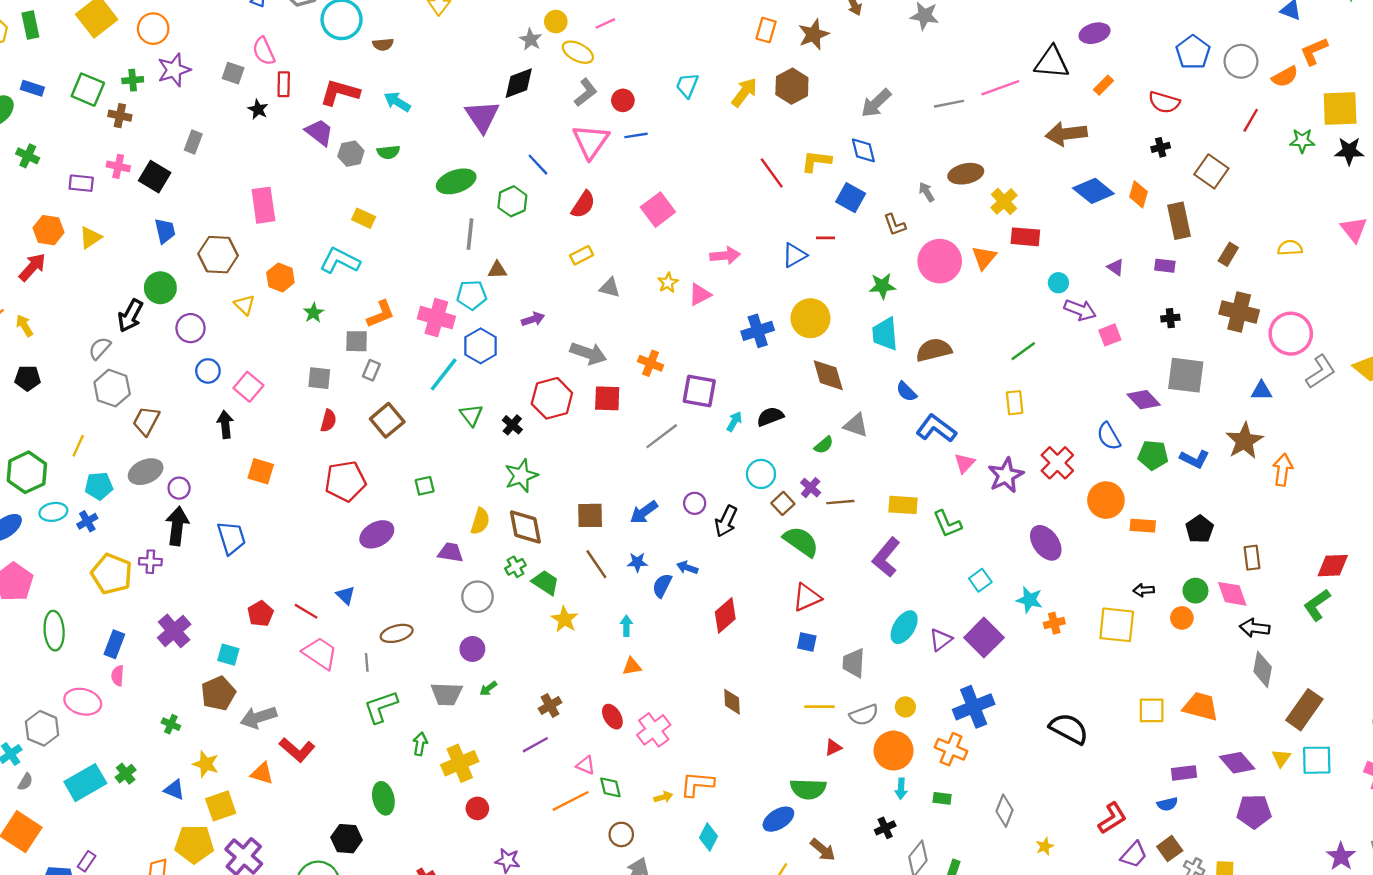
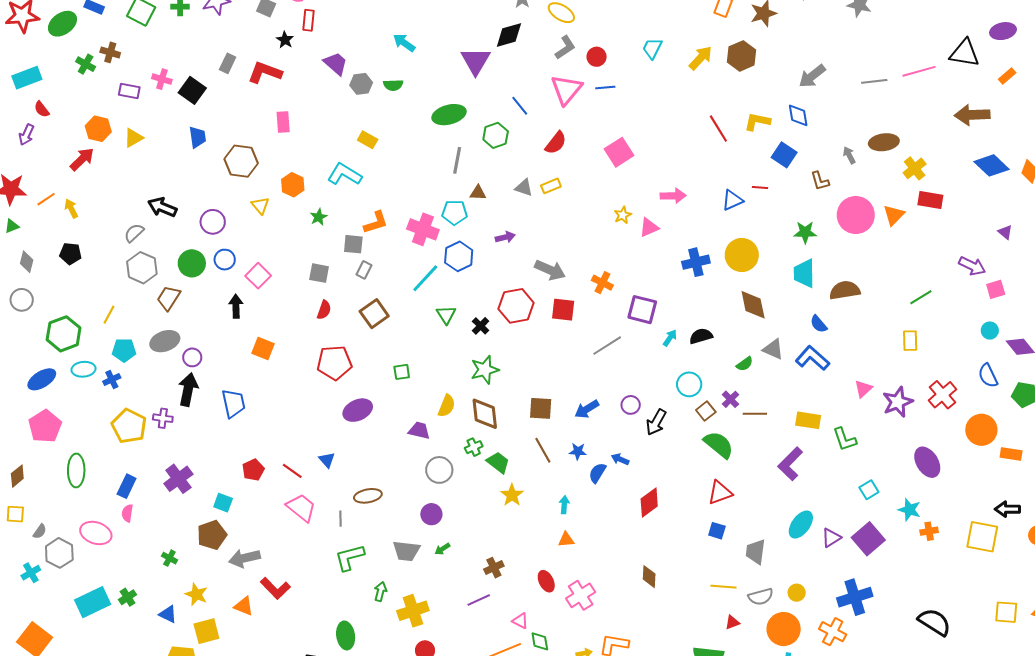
red L-shape: (340, 92) -> (265, 72), moved
brown cross: (120, 116) -> (110, 52), moved
pink rectangle: (263, 205) -> (283, 122), size x0.7
cyan circle: (1058, 283) -> (990, 331), moved
green circle: (160, 288) -> (192, 263), moved
gray triangle: (610, 288) -> (524, 188), moved
black arrow: (130, 316) -> (162, 207), turned 80
blue L-shape: (936, 429) -> (812, 358), moved
black arrow: (1144, 590) -> (1007, 509), size x1.4
gray semicircle: (25, 782) -> (40, 531), moved

